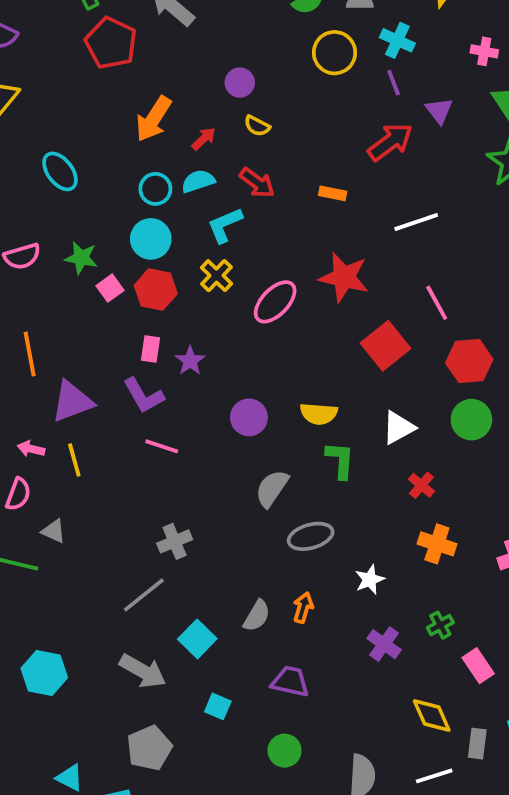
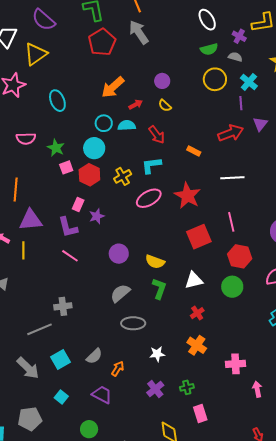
cyan L-shape: (225, 225) -> (151, 165), moved
orange arrow: (303, 608) -> (118, 369), moved
gray pentagon: (149, 748) -> (30, 419), moved

